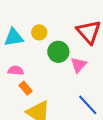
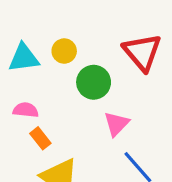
pink triangle: (79, 65) -> (116, 124), moved

